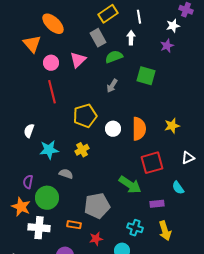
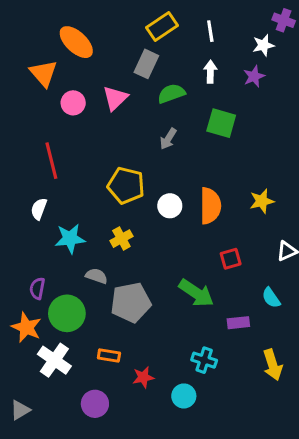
gray rectangle: (98, 38) -> (146, 64), turned 54
white arrow: (131, 38) -> (210, 72), moved
red line: (52, 92) -> (51, 161), moved
yellow pentagon: (85, 116) -> (126, 186), turned 30
red square: (152, 163) -> (231, 259), size x0.6
gray pentagon: (97, 206) -> (131, 302), moved
white cross: (39, 228) -> (54, 360), turned 30
yellow arrow: (165, 231) -> (273, 365), moved

